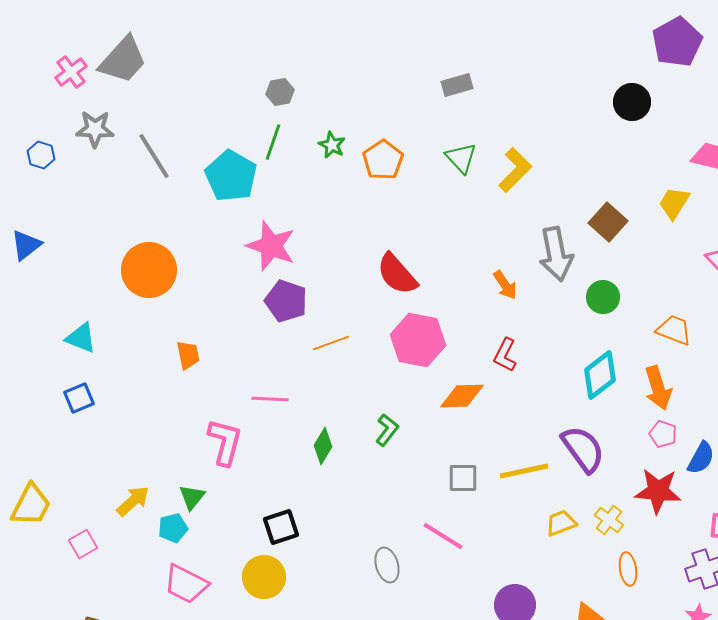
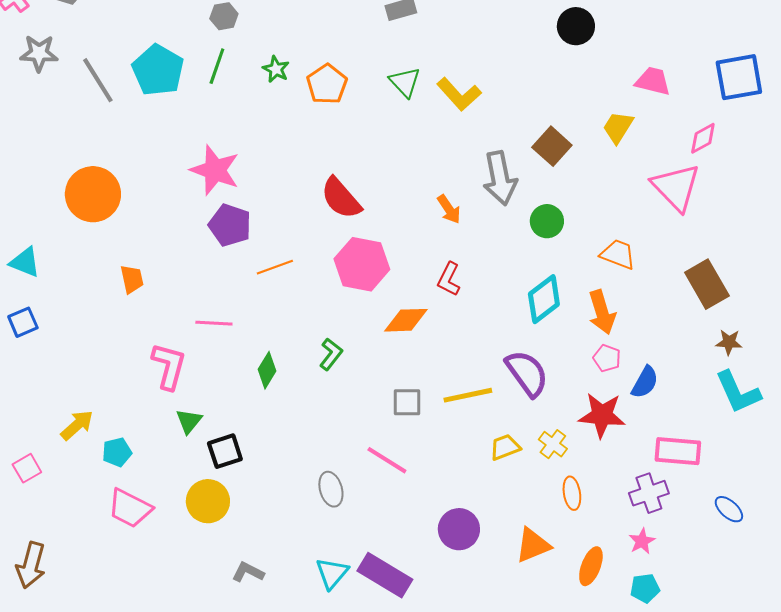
yellow L-shape: (515, 170) -> (459, 94), turned 93
cyan pentagon: (231, 176) -> (158, 70), moved
green triangle: (192, 497) -> (189, 421), moved

